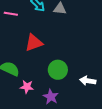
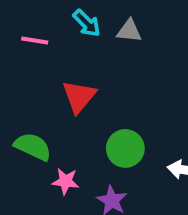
red triangle: (34, 43) -> (79, 96), turned -30

